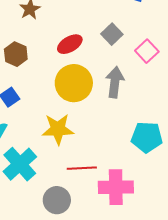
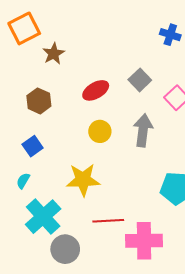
yellow circle: (74, 83) -> (100, 131), size x0.6
gray circle: (57, 200) -> (65, 249), moved

